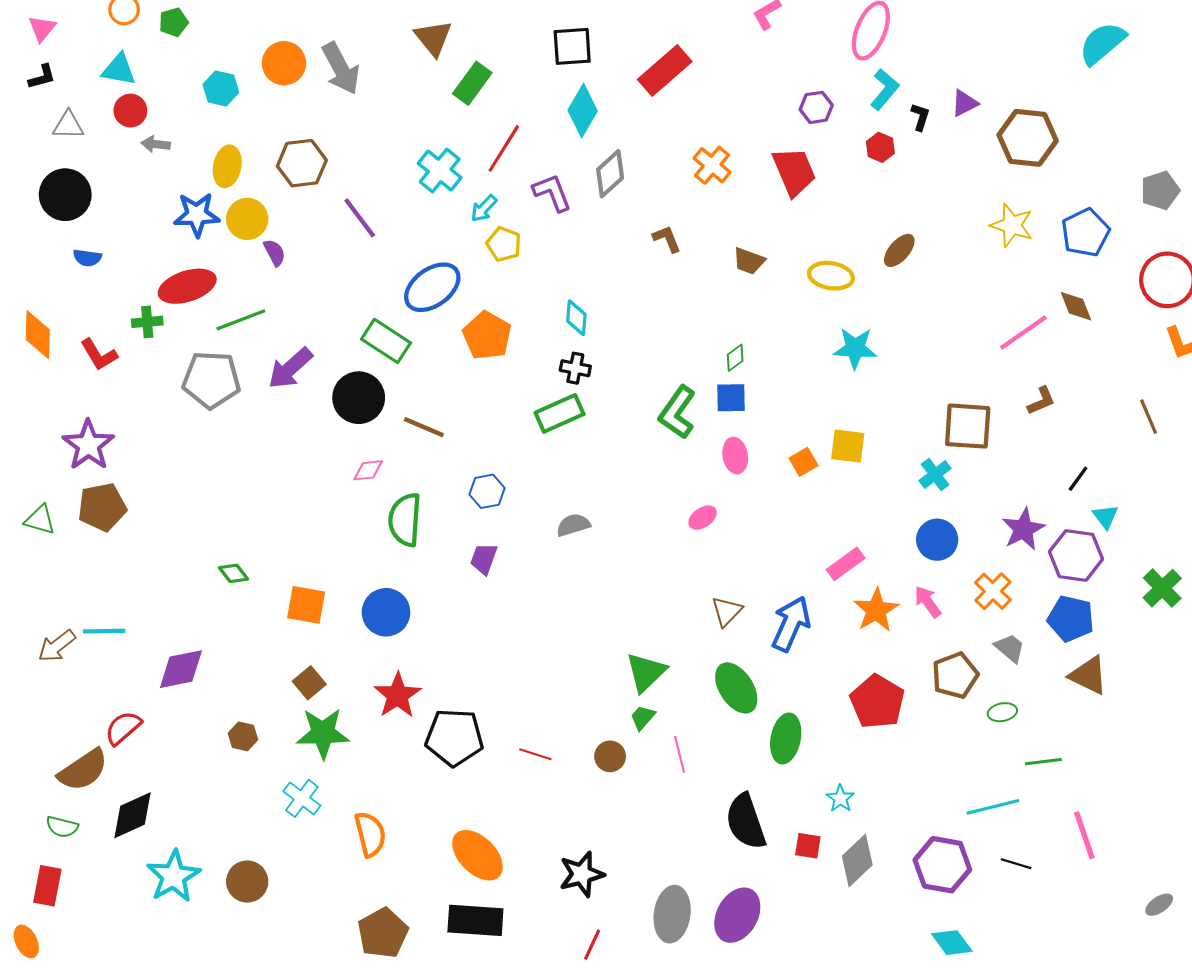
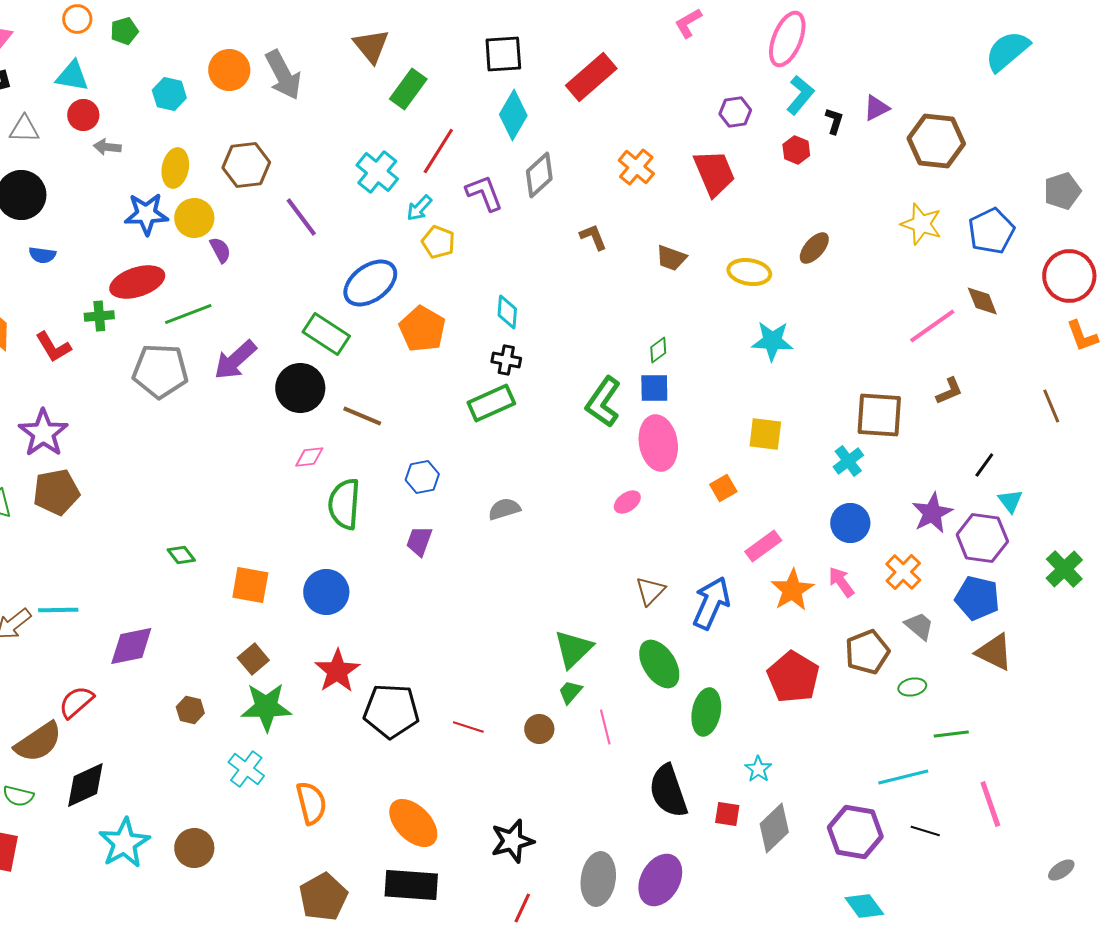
pink ellipse: (735, 456) -> (658, 443), size x1.6
orange square: (804, 462) -> (723, 488), moved

